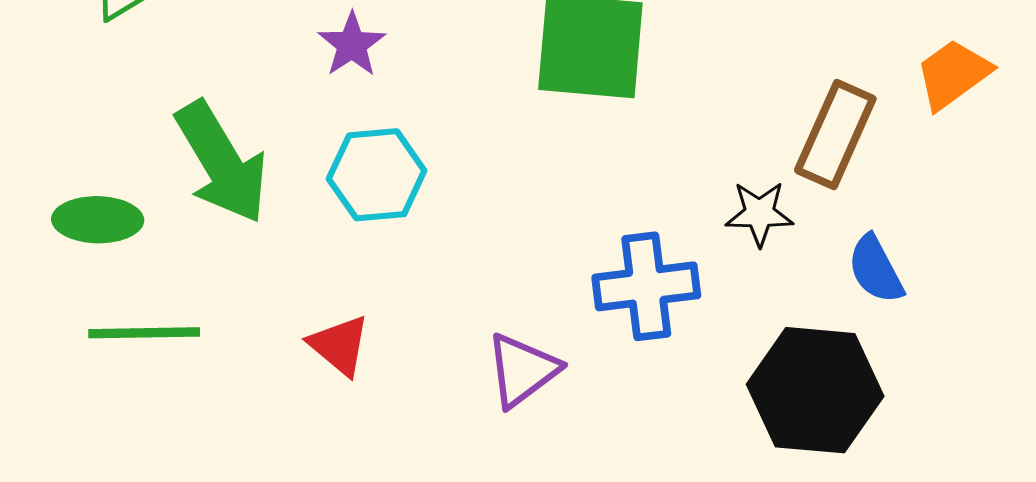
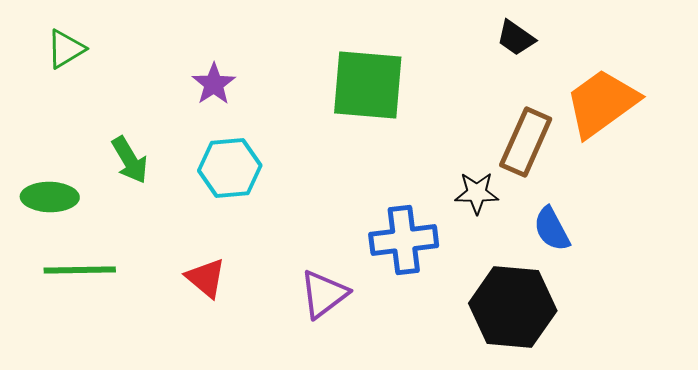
orange trapezoid: (953, 74) -> (602, 103), size x1.5
green arrow: (222, 162) -> (130, 160), size x0.6

